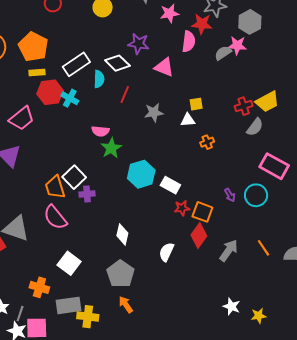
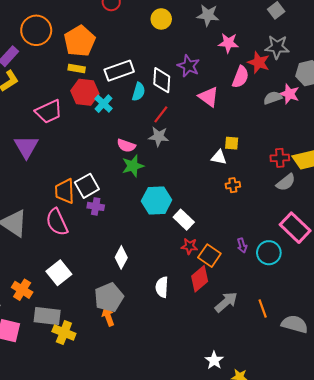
white diamond: (117, 63) -> (162, 80), turned 35
gray star: (154, 113) -> (159, 137), moved
white semicircle: (166, 252) -> (162, 287), turned -36
orange arrow: (126, 304) -> (108, 317), moved

